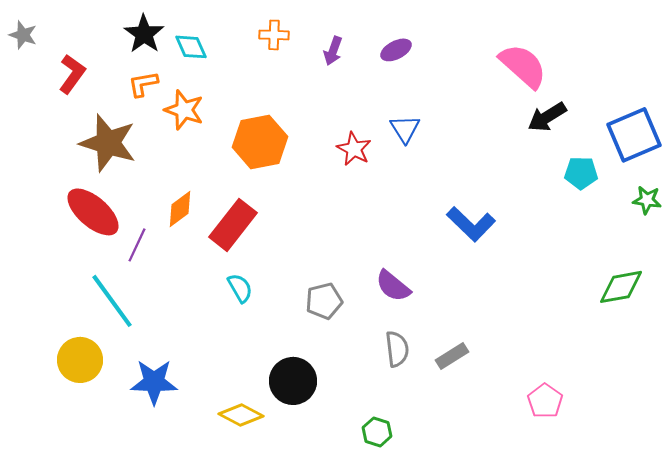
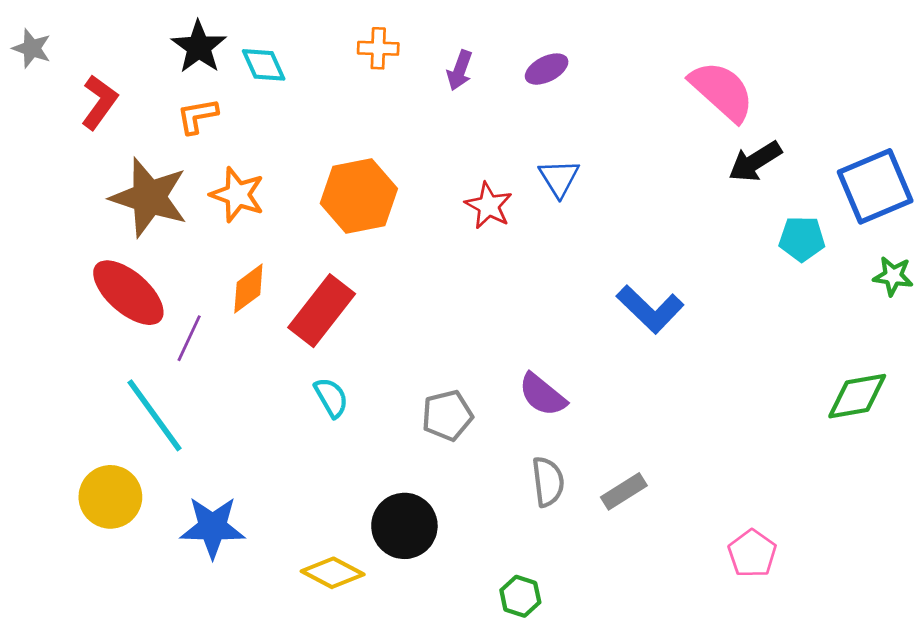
orange star: (184, 110) -> (237, 195), moved

